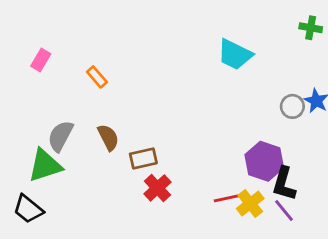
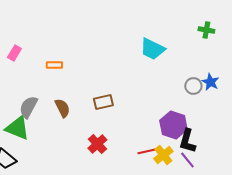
orange rectangle: (97, 77) -> (54, 65), turned -49
brown rectangle: (143, 158) -> (103, 102), moved
green triangle: (45, 165) -> (17, 128), turned 40

